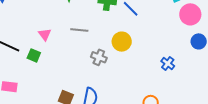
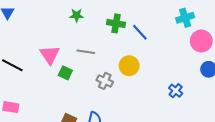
pink triangle: (45, 34) -> (50, 55), size x1.5
green square: (34, 55) -> (65, 73), moved

